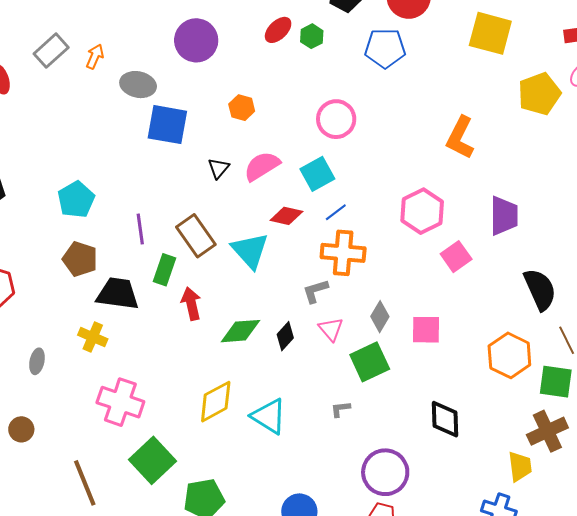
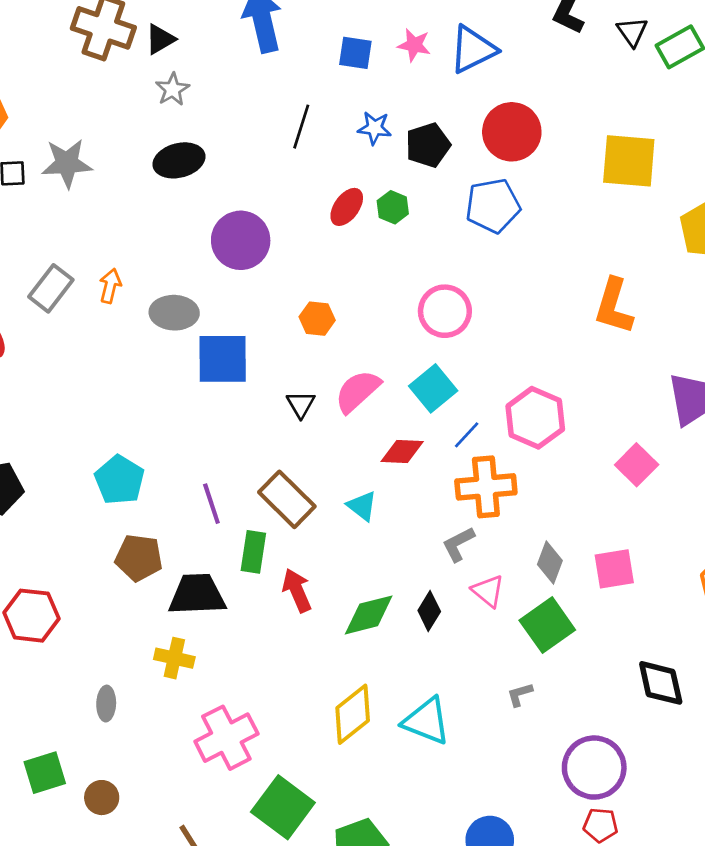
pink hexagon: (422, 211) -> (535, 418), moved
cyan triangle: (250, 251) -> (362, 506), size x0.6
pink cross: (120, 402) -> (226, 738), turned -36

